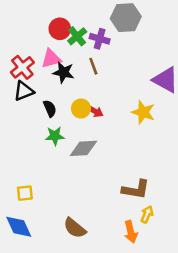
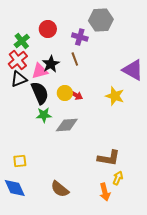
green cross: (77, 36) -> (22, 41), moved
pink triangle: (51, 59) -> (40, 71), moved
black star: (64, 72) -> (51, 64), turned 30
black semicircle: (50, 109) -> (40, 93), size x1.6

